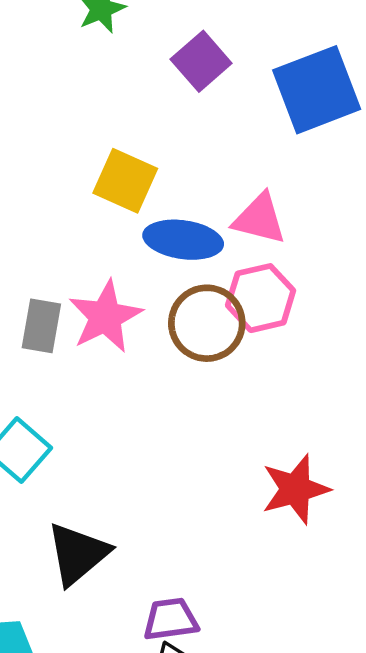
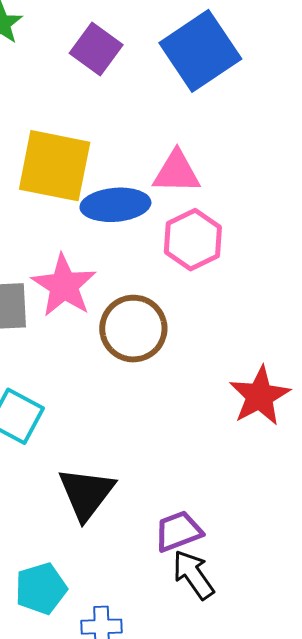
yellow square: (125, 181) -> (55, 166), size x1.4
brown circle: (207, 323) -> (133, 329), moved

